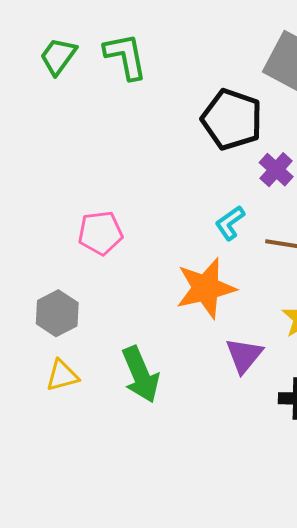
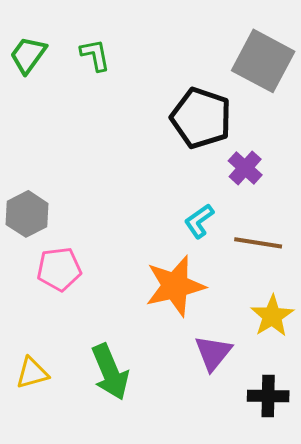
green L-shape: (125, 56) -> (95, 55), size x0.7
pink pentagon: (100, 233) -> (59, 269), moved
gray hexagon: (57, 313) -> (27, 214), moved

